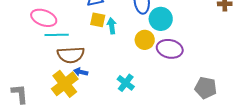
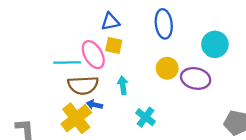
pink ellipse: (44, 18) -> (93, 55), moved, turned 40
cyan circle: (161, 19) -> (215, 44), moved
cyan arrow: (112, 26) -> (123, 85), moved

